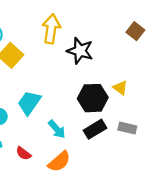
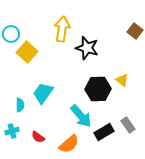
gray rectangle: (127, 128) -> (128, 125), moved, turned 42
cyan arrow: (57, 129) -> (81, 116), moved, size x1.4
black rectangle: (95, 129) -> (104, 132), moved

